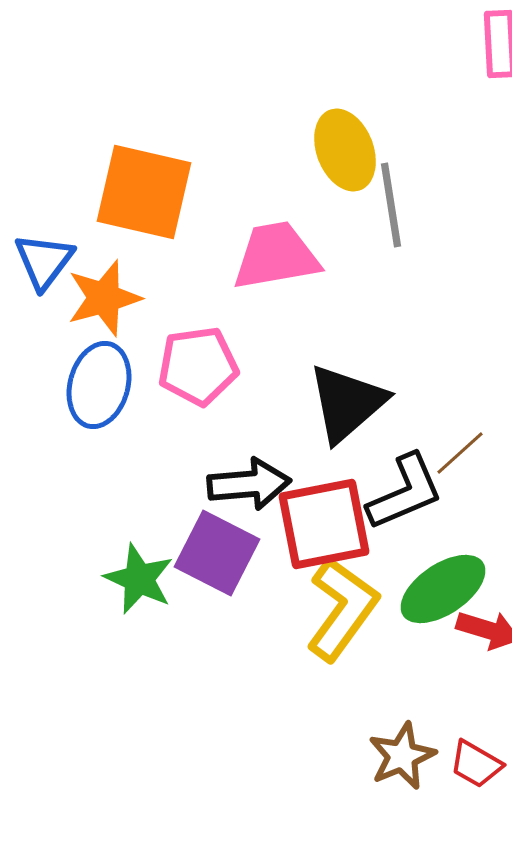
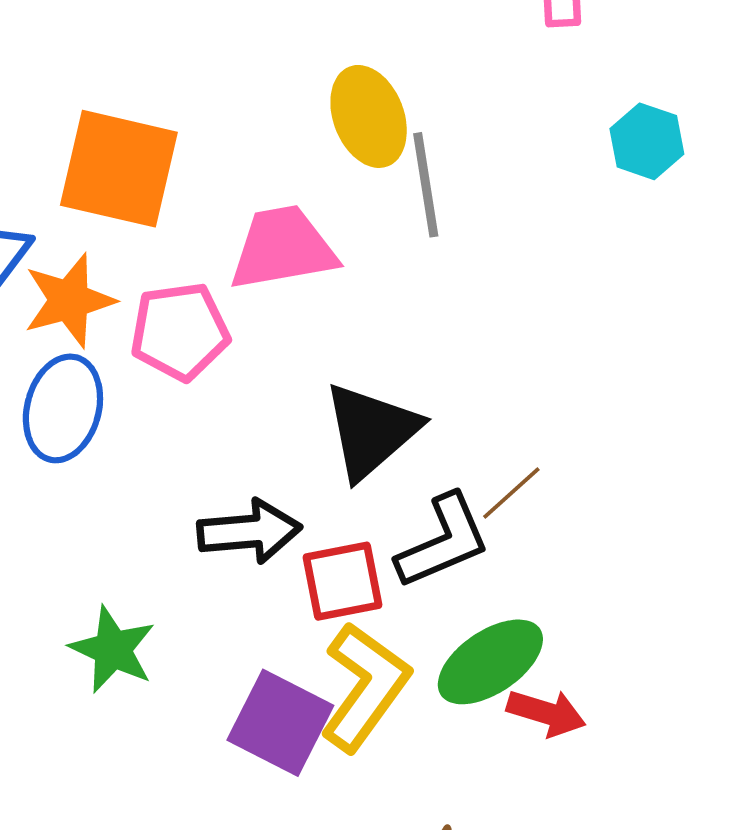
pink pentagon: (198, 366) -> (180, 331), moved
red square: (324, 524) -> (343, 581), size x0.7
purple square: (217, 553) -> (280, 723), moved

